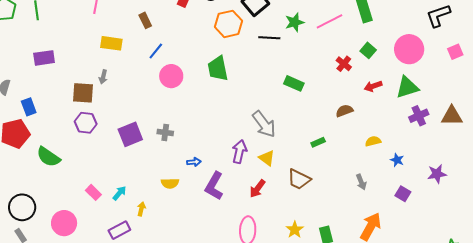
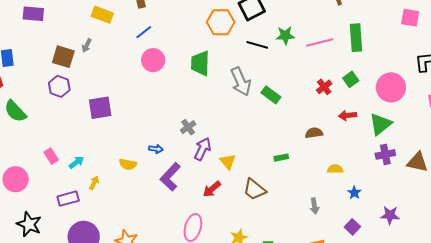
green triangle: (407, 87) -> (380, 124), turned -35
gray arrow: (264, 124) -> (241, 82), moved
gray cross: (165, 132) -> (188, 127), moved, turned 35

